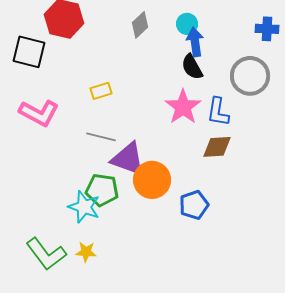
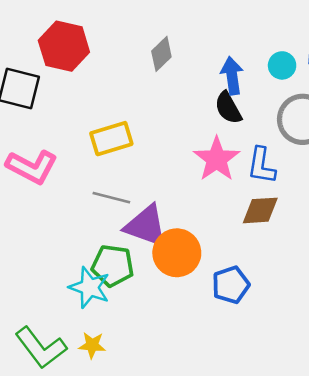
cyan circle: (187, 24) -> (282, 65), moved
yellow rectangle: (101, 91) -> (111, 139), size x1.5

